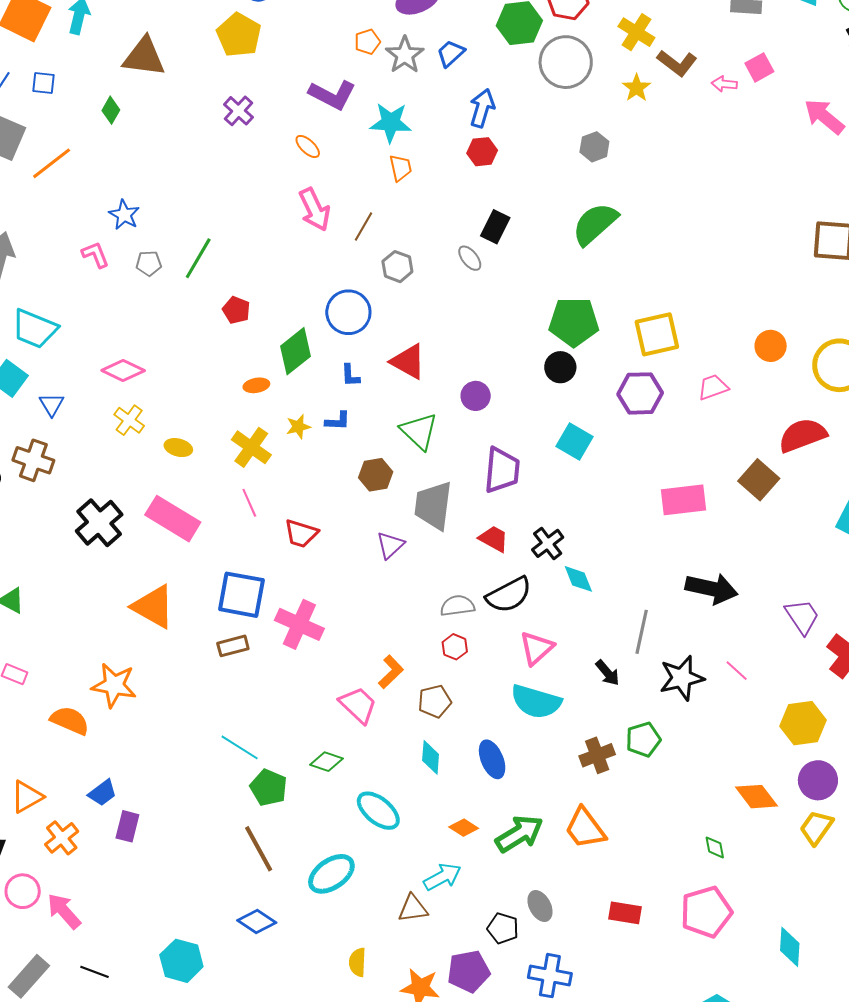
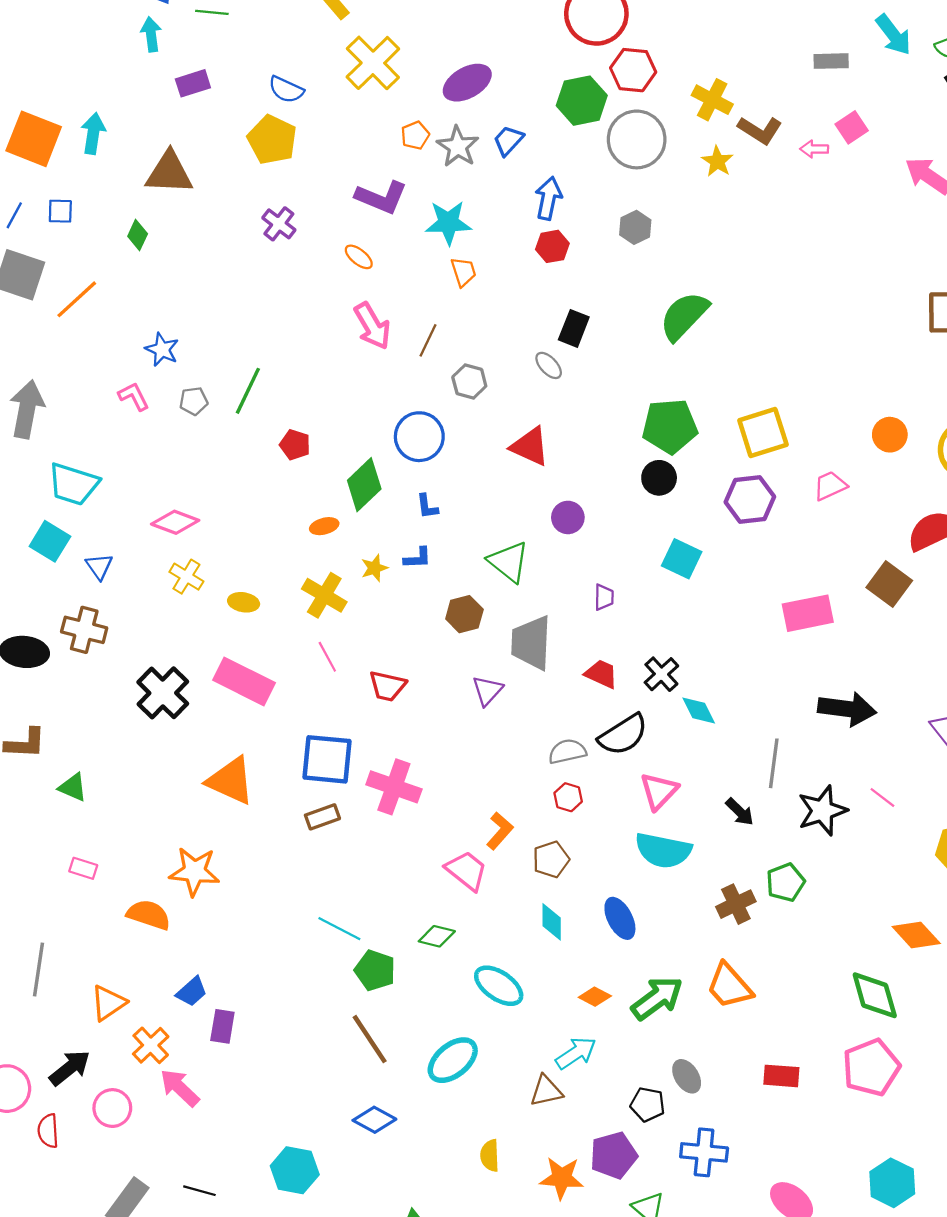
gray hexagon: (594, 147) -> (635, 227), moved
red triangle: (408, 362) -> (530, 446), moved
purple trapezoid: (502, 470) -> (604, 597), size x0.5
green diamond: (715, 847) -> (875, 995), size x2.0
pink arrow: (64, 911) -> (180, 1088), moved

